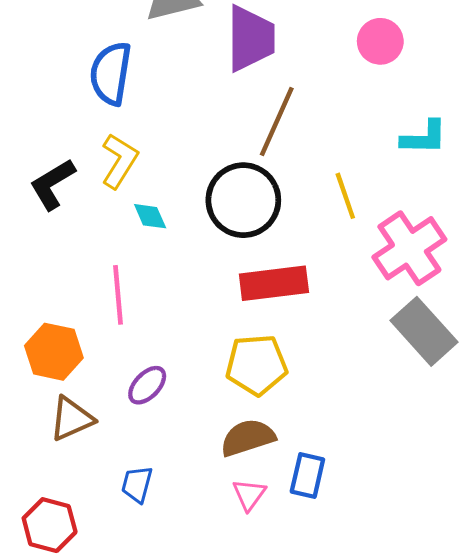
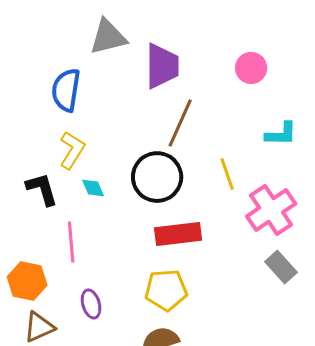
black L-shape: (52, 184) -> (42, 189), moved, turned 105
gray rectangle: (424, 331) -> (281, 267), size x0.7
purple ellipse: (147, 385) -> (91, 304), turned -60

